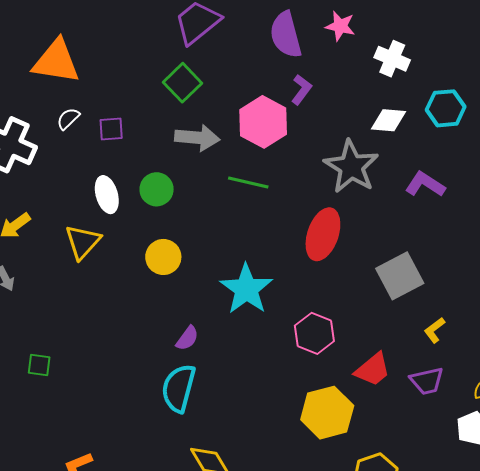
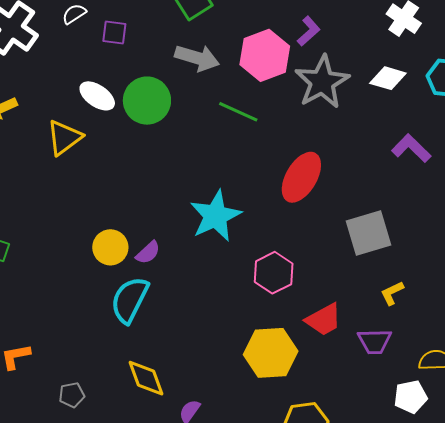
gray star: (351, 167) -> (322, 82), moved
green circle: (157, 189) -> (147, 101), size x1.4
white ellipse: (107, 195) -> (97, 96), turned -51
yellow circle: (163, 257) -> (110, 247), moved

